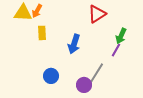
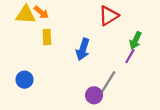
orange arrow: (37, 11) -> (41, 12), turned -80
blue circle: (51, 76) -> (24, 80), moved

